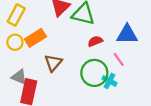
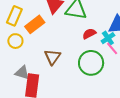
orange rectangle: (35, 38) -> (35, 24), moved
cyan cross: (109, 81) -> (108, 38), moved, turned 32

